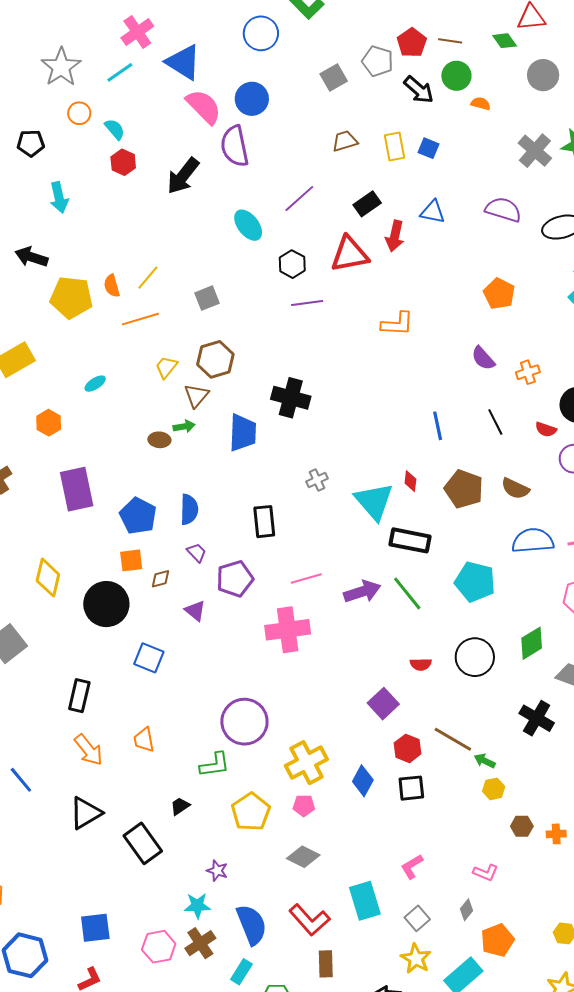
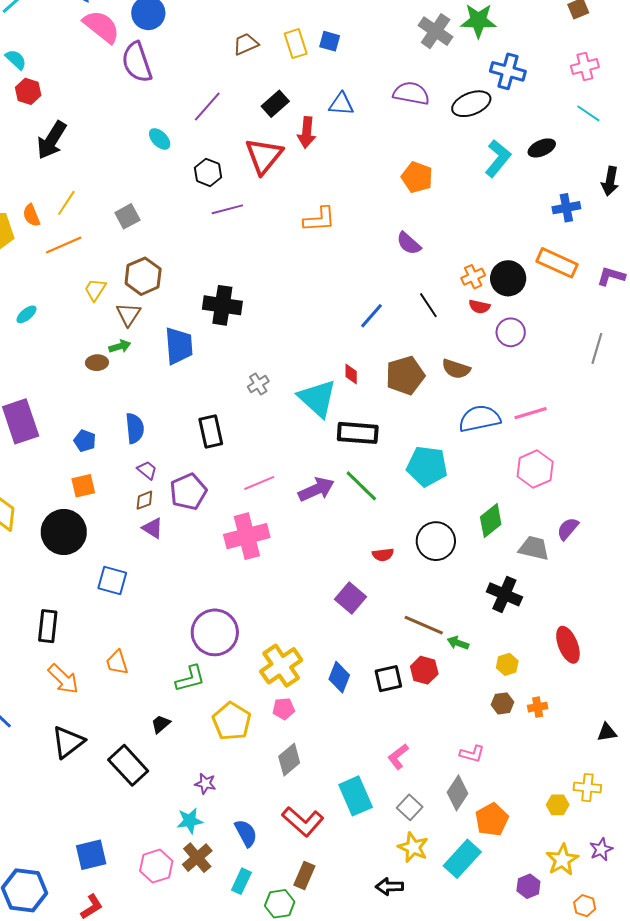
black arrow: (183, 176) -> (52, 140), moved
cyan ellipse: (248, 225) -> (160, 139), size x0.7
red triangle: (350, 254) -> (264, 156), turned -33
orange cross: (528, 372) -> (473, 277), moved
blue line: (438, 426) -> (371, 316), turned 60
brown pentagon: (464, 489) -> (405, 375), turned -30
blue pentagon: (138, 516) -> (85, 441), size x0.6
brown diamond: (160, 579) -> (144, 500), moved
red hexagon: (408, 748) -> (424, 670), moved
yellow hexagon: (494, 789) -> (507, 664), moved
gray diamond: (303, 857) -> (289, 760), turned -60
gray diamond: (466, 910) -> (457, 793), size x1.6
blue semicircle: (252, 925) -> (246, 833), size x0.7
brown rectangle: (326, 964) -> (304, 875), moved, turned 32

